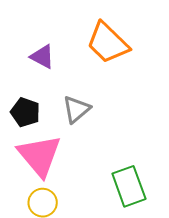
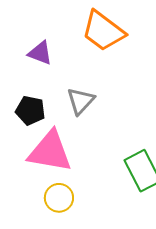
pink triangle: (40, 156) -> (50, 152), turned -33

